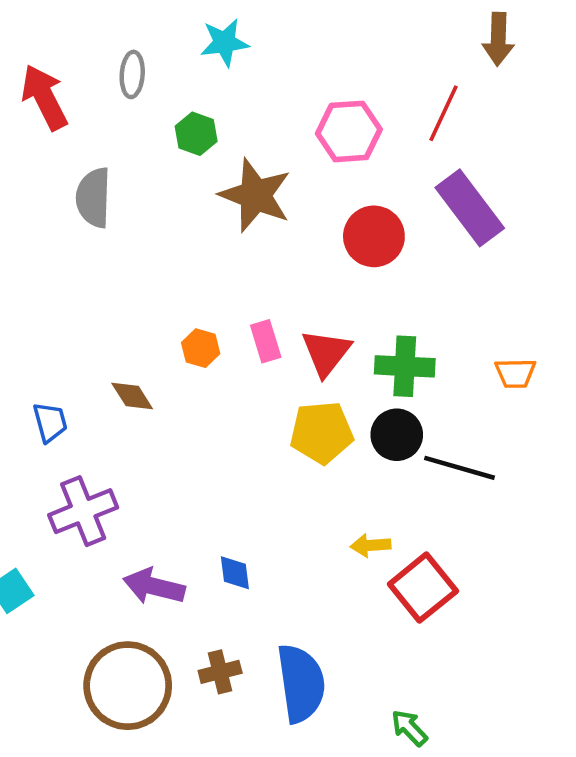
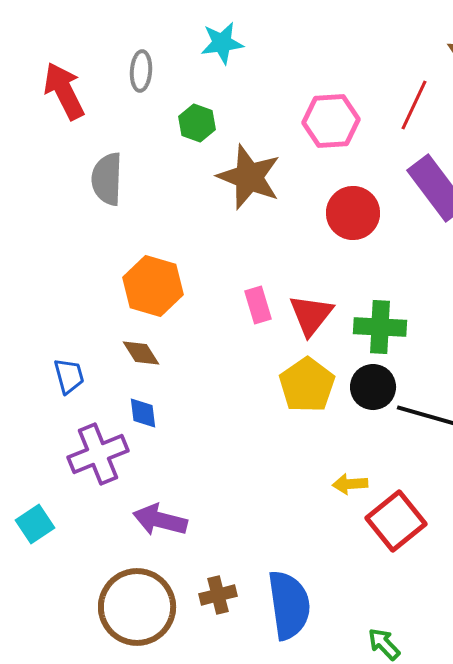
orange hexagon: (201, 348) -> (153, 286), moved, size x1.8
yellow pentagon: (321, 432) -> (307, 385), turned -30
blue diamond: (235, 573) -> (143, 413), moved

